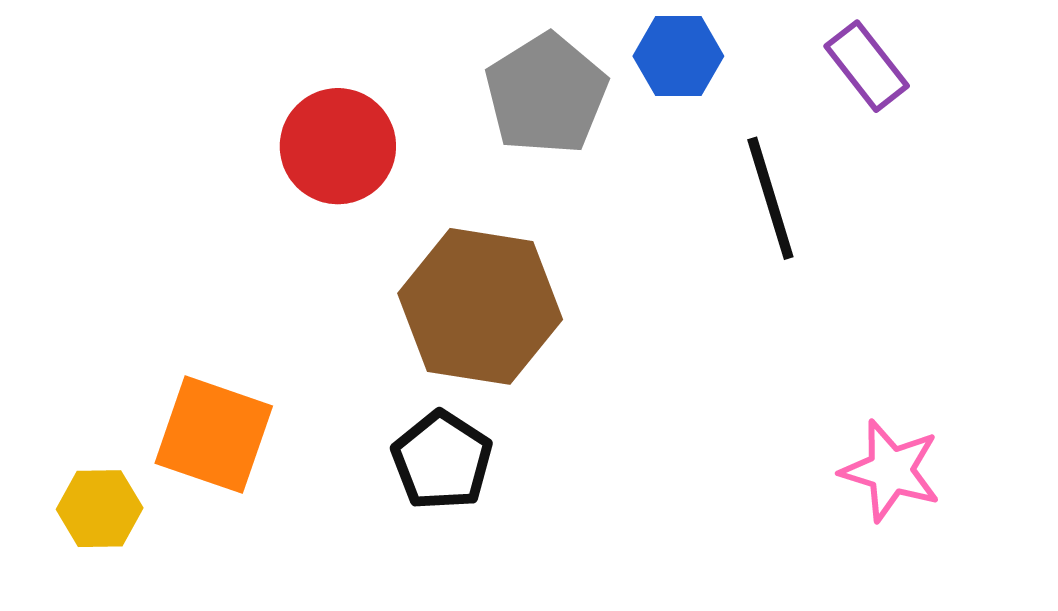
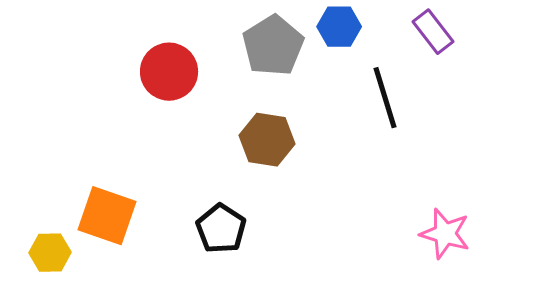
brown hexagon: (480, 306) -> (267, 140), moved, size x0.7

